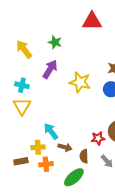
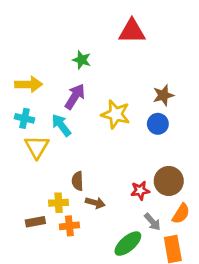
yellow arrow: (24, 49) -> (29, 84), moved, turned 126
cyan cross: (22, 85) -> (24, 118), moved
cyan arrow: (51, 131) -> (61, 125), moved
brown semicircle: (84, 156) -> (78, 181), moved
green ellipse: (74, 177) -> (128, 244), moved

